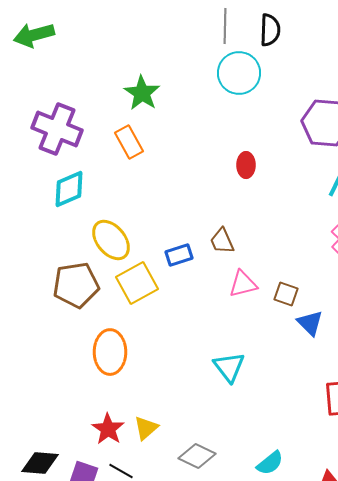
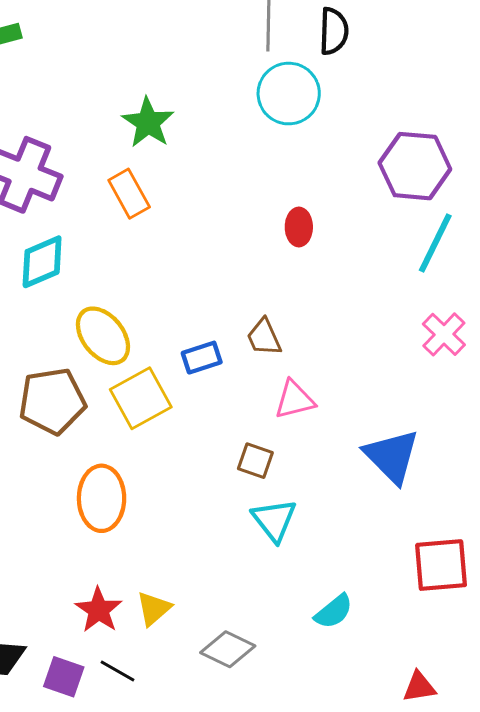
brown square: (286, 294) -> (255, 461), moved
blue triangle: (310, 323) -> (392, 456), size x1.5
cyan semicircle: (270, 463) -> (334, 611), moved

